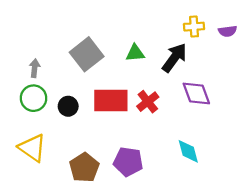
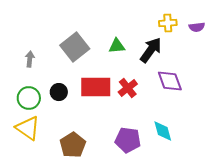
green circle: (33, 98) -> (29, 98), moved
purple pentagon: (128, 162) -> (128, 140), moved

